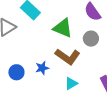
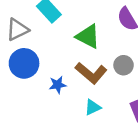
gray circle: (91, 39) -> (124, 65), moved
blue circle: (16, 72) -> (24, 63), moved, size x1.5

